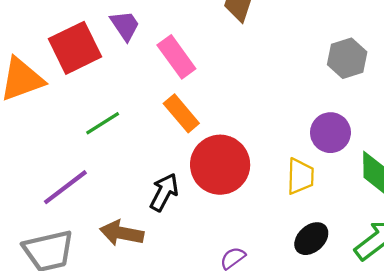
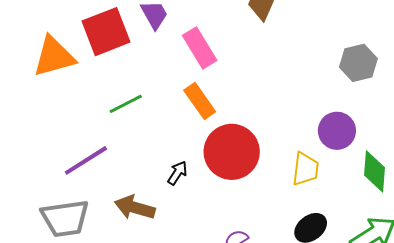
black arrow: (164, 192) -> (177, 173), size x0.7

